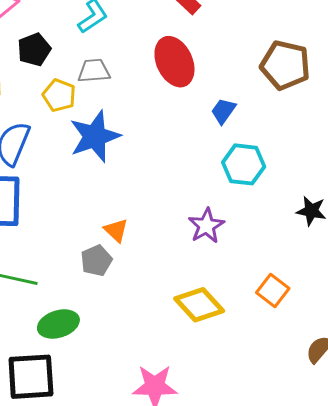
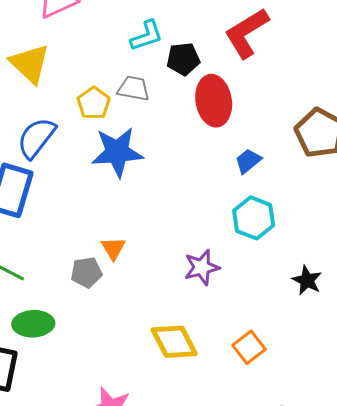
black pentagon: (34, 50) -> (183, 59), moved

